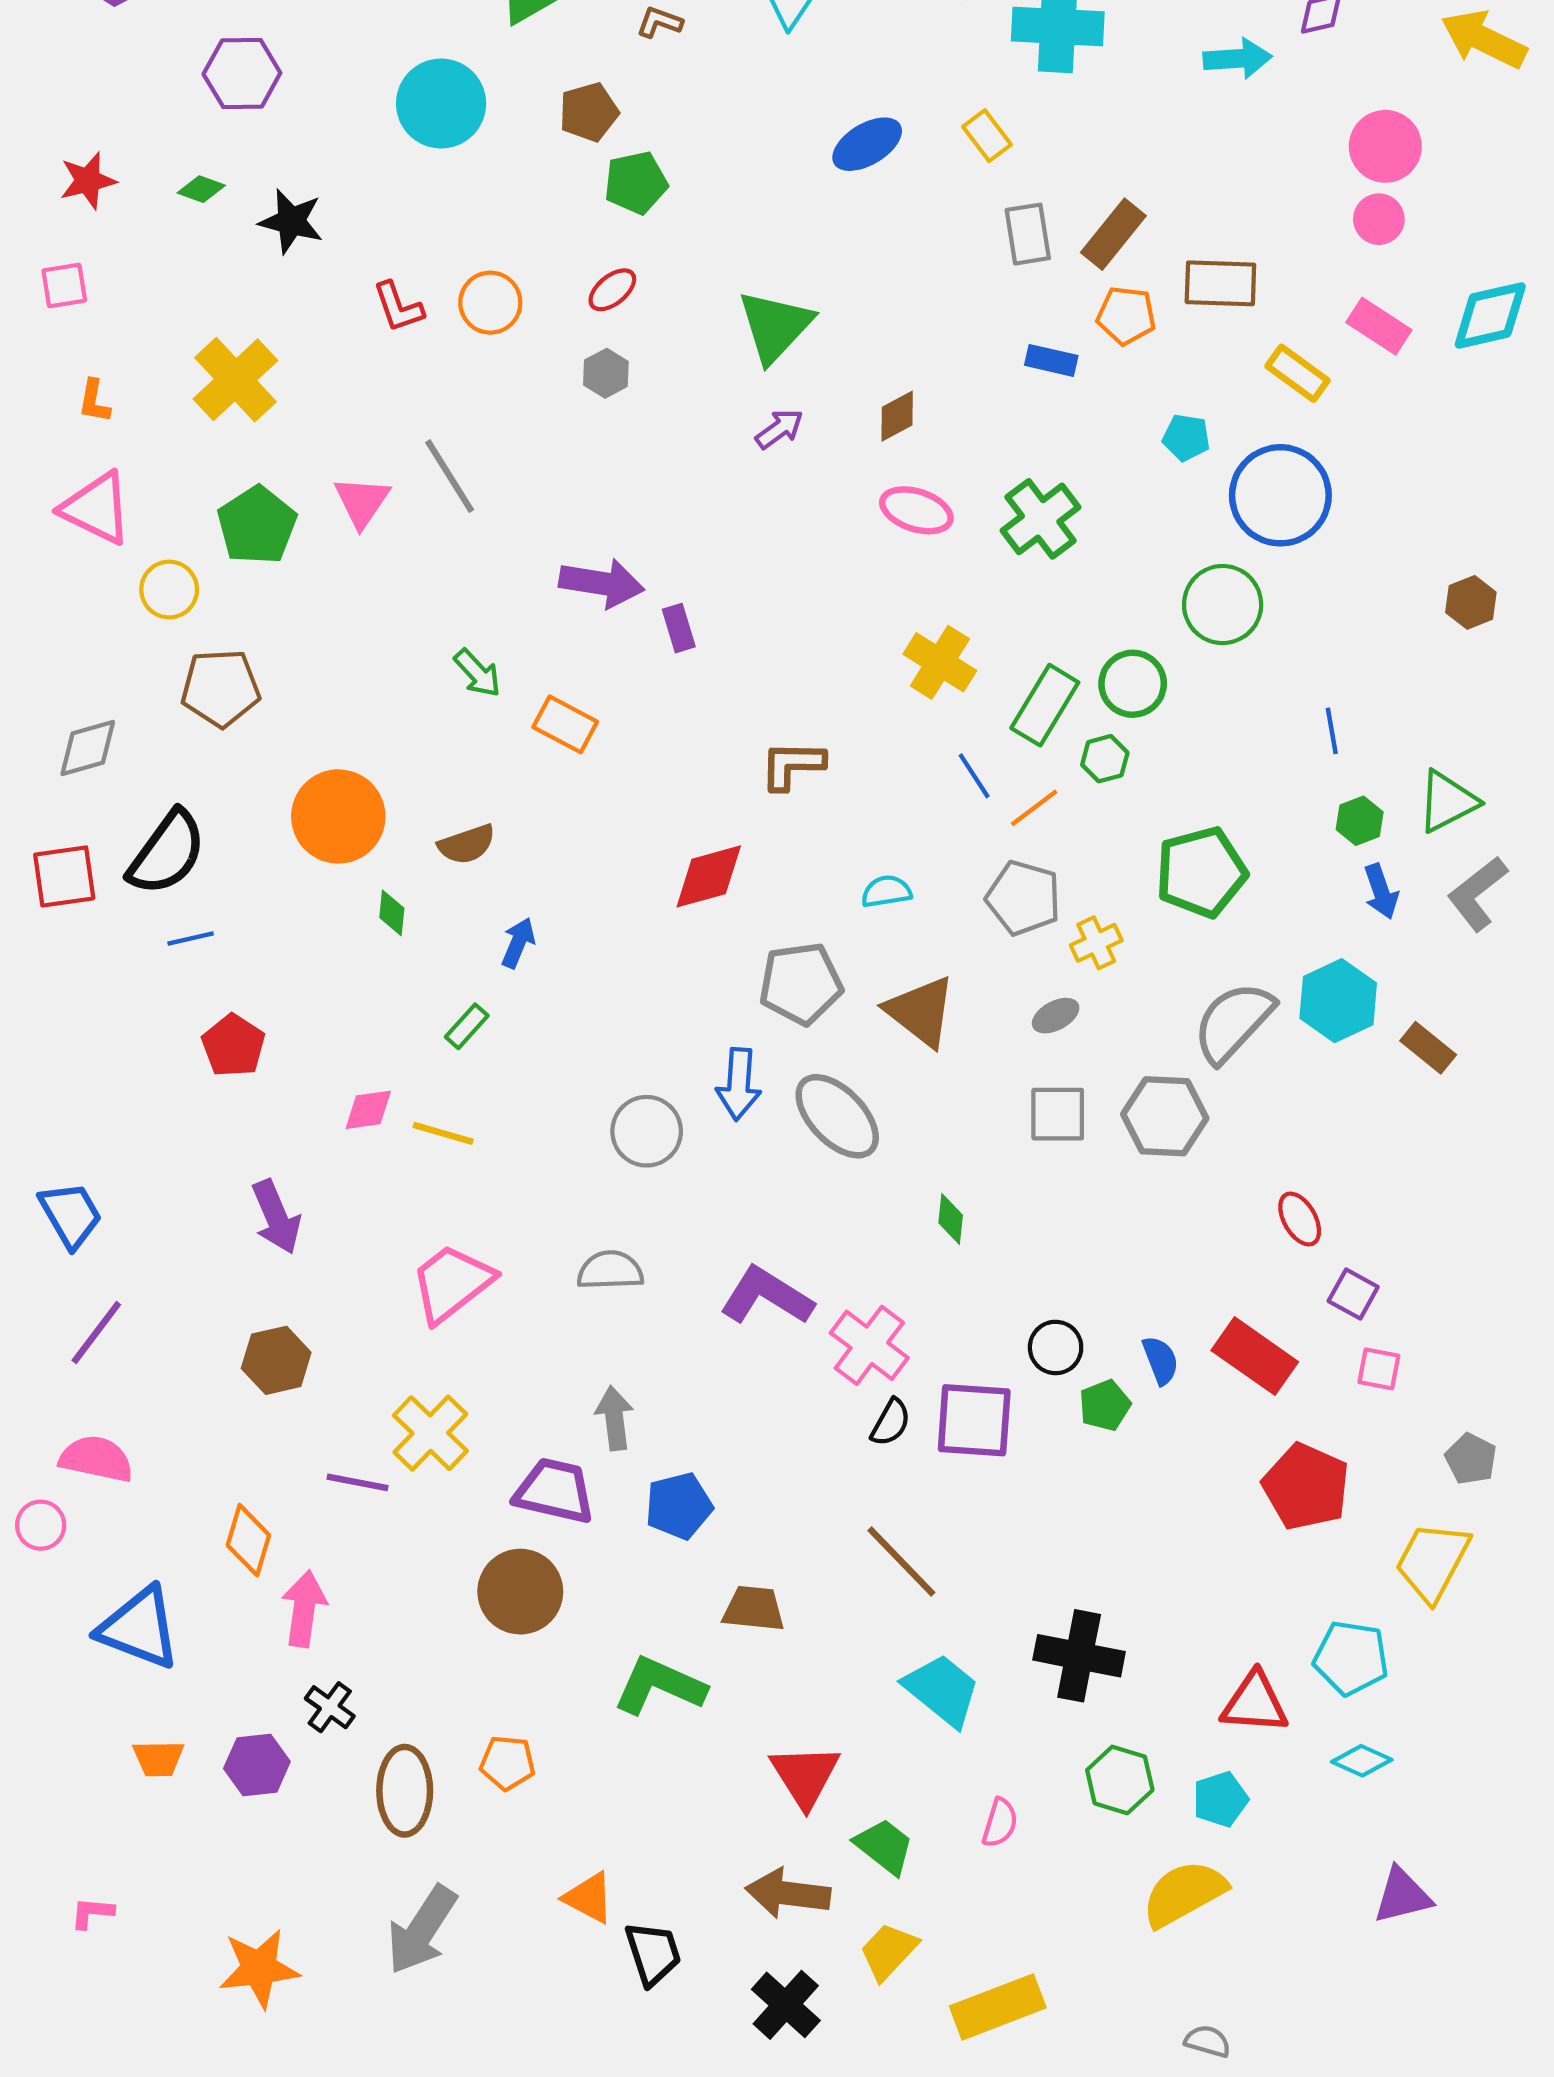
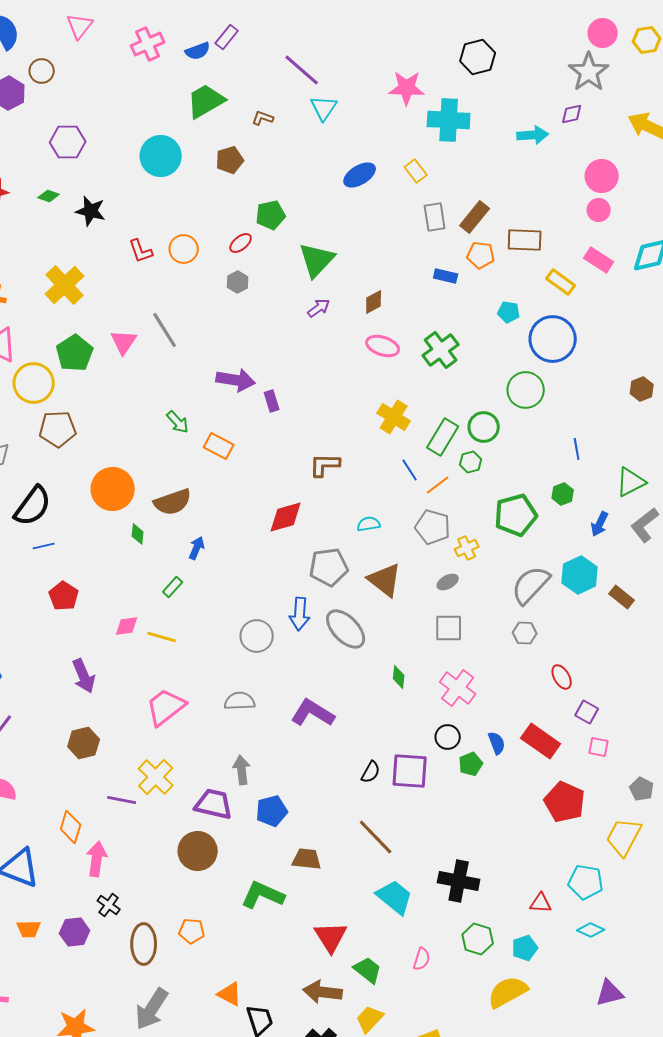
green pentagon: (636, 183) -> (271, 215), moved
yellow circle: (169, 590) -> (34, 383), size x1.5
green hexagon: (1360, 821) -> (563, 494), moved
brown semicircle: (467, 844) -> (173, 502), size x1.4
blue arrow: (1381, 891) -> (600, 524), turned 45
gray hexagon: (1165, 1116) -> (525, 633), moved, size x0.6
pink cross: (869, 1345) -> (458, 688), moved
red triangle: (1255, 1703) -> (541, 903), size x0.7

